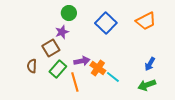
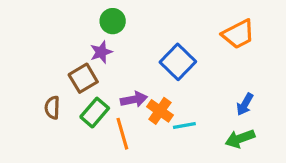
blue square: (106, 23) -> (178, 62), moved
cyan line: (113, 77) -> (184, 126), turned -48

